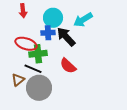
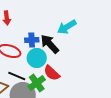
cyan circle: (53, 18) -> (37, 58), moved
green cross: (38, 54) -> (37, 83), moved, turned -30

